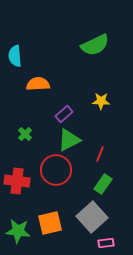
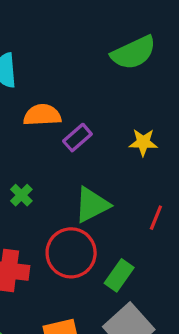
purple rectangle: (64, 114) -> (77, 138), moved
red line: (100, 154) -> (156, 218), moved
green rectangle: (103, 184) -> (119, 275), moved

